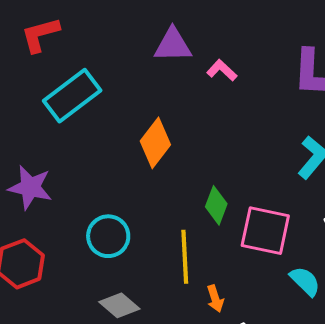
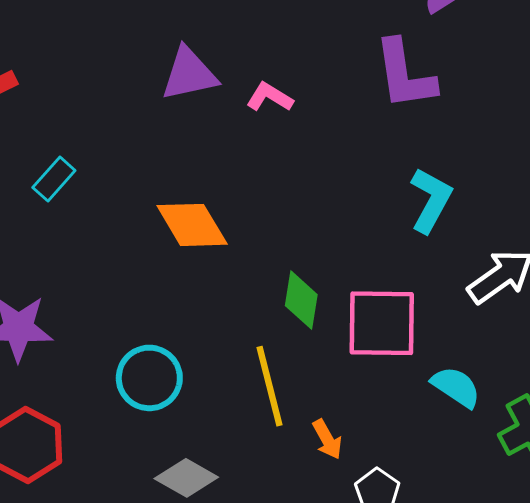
cyan rectangle: (72, 96) -> (54, 179), size x0.5
orange diamond: (155, 143) -> (192, 225), turned -57

